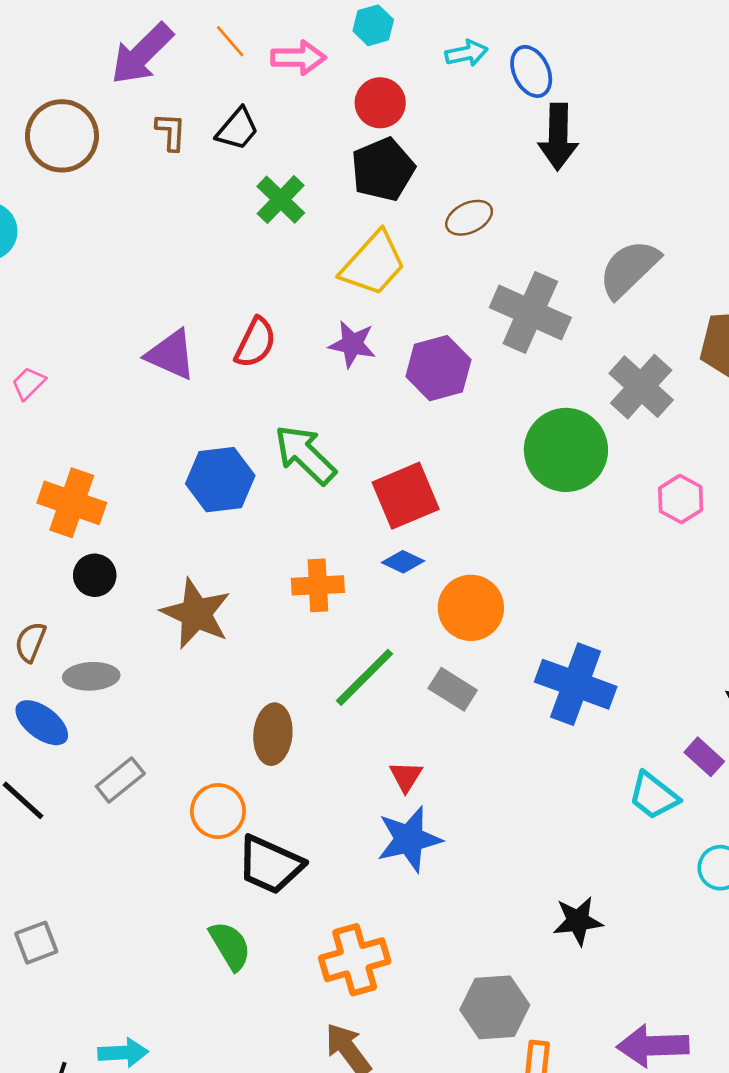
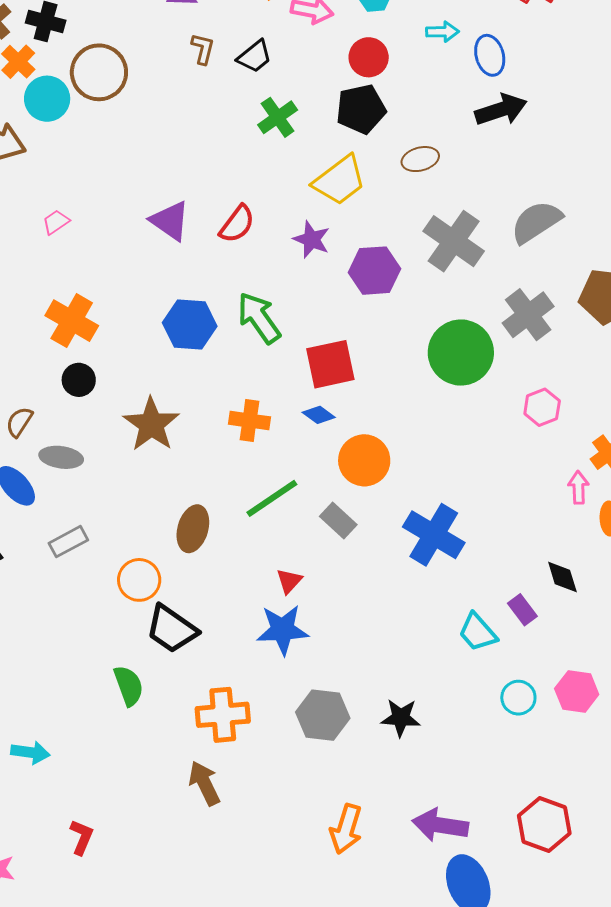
brown circle: (62, 136) -> (99, 72), moved
black arrow: (558, 137) -> (501, 110), turned -120
gray hexagon: (495, 1007) -> (323, 715), moved

